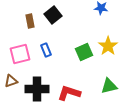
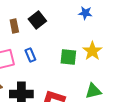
green square: (84, 52) -> (68, 57), turned 30

